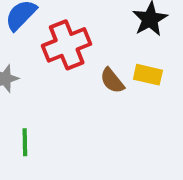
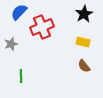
brown semicircle: (112, 81) -> (84, 66), moved

